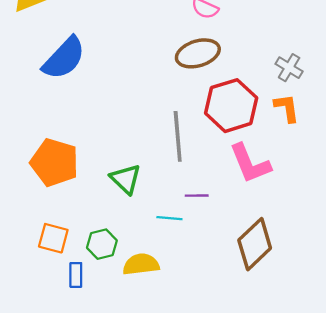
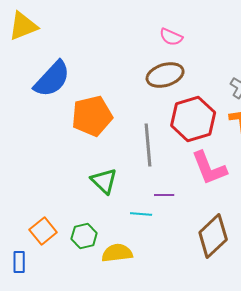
orange pentagon: (54, 162) -> (92, 116), moved, turned -30
orange square: (53, 238) -> (43, 231), turned 36
blue rectangle: (76, 275) -> (19, 262), moved

